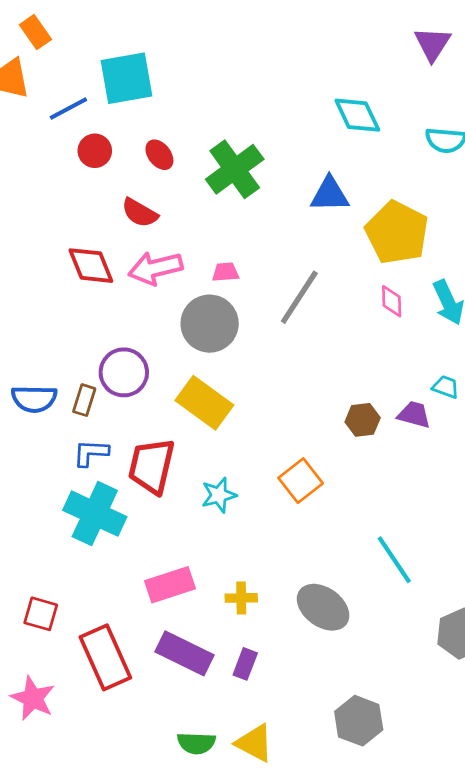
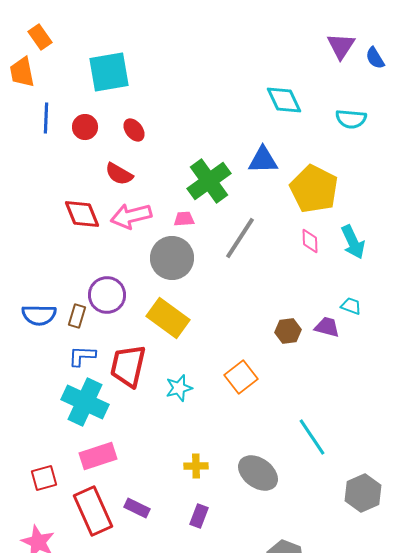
blue line: (68, 109) -> (46, 118), moved, turned -60
green cross: (235, 169) -> (209, 181), moved
pink rectangle: (170, 585) -> (98, 456), moved
red square: (41, 614) -> (44, 478), turned -32
purple rectangle: (185, 653) -> (137, 508), moved, size x0.6

